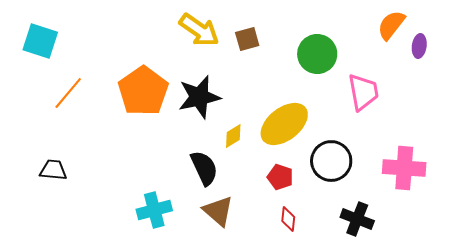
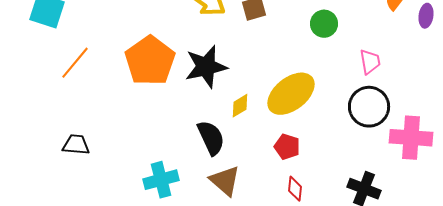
green circle: (317, 54) -> (324, 24), size x0.7
pink trapezoid: (363, 92) -> (370, 62), size x0.7
black circle: (331, 161) -> (369, 107), moved
black trapezoid: (53, 170) -> (76, 145), moved

